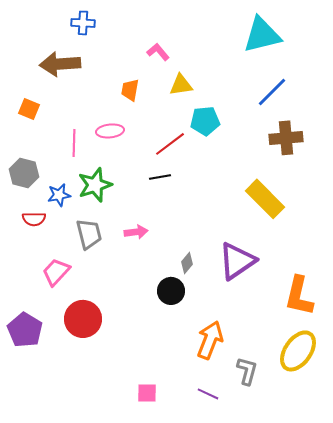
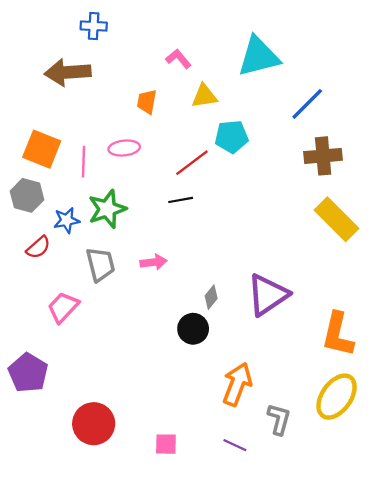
cyan triangle: (262, 35) -> (259, 56), moved
orange square: (29, 109) -> (42, 149), moved, size x1.6
yellow rectangle: (265, 199) -> (337, 219), moved
red semicircle: (34, 219) -> (38, 247), turned -40
red circle: (83, 319) -> (94, 424), moved

